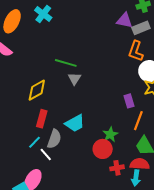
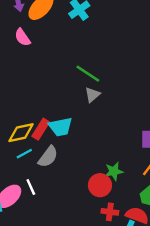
yellow diamond: (37, 90) -> (21, 133), moved
cyan trapezoid: (75, 123) -> (60, 127), moved
white line: (46, 155) -> (31, 187), moved

